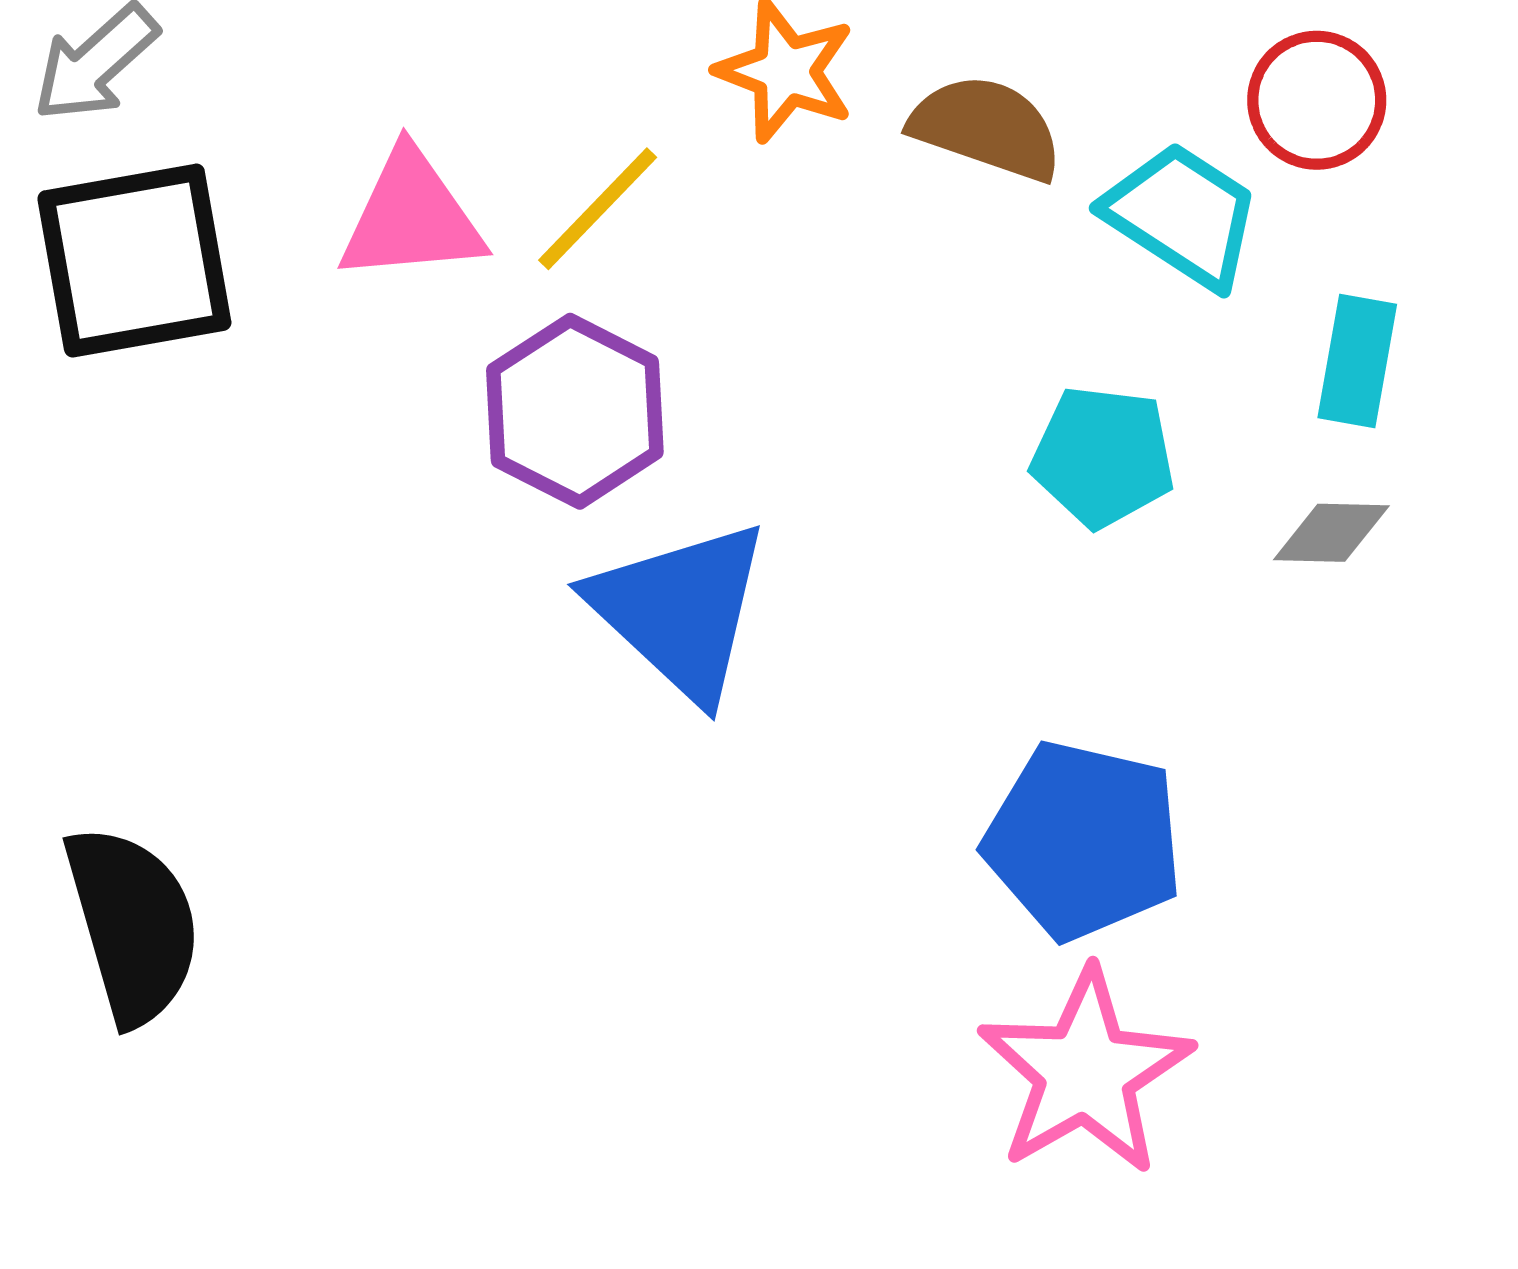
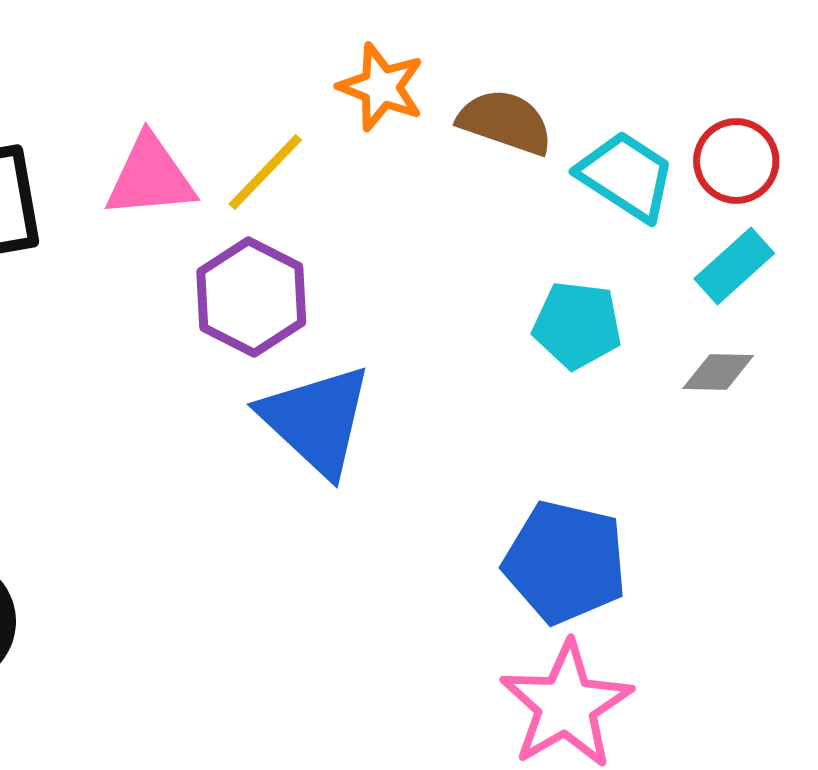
red circle: (1317, 100) -> (736, 161), moved
cyan rectangle: (1357, 361) -> (734, 266), turned 38

